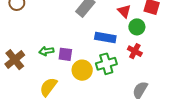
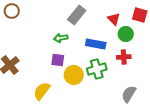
green arrow: (46, 51) -> (61, 38), moved
red cross: (135, 51) -> (124, 57), turned -32

